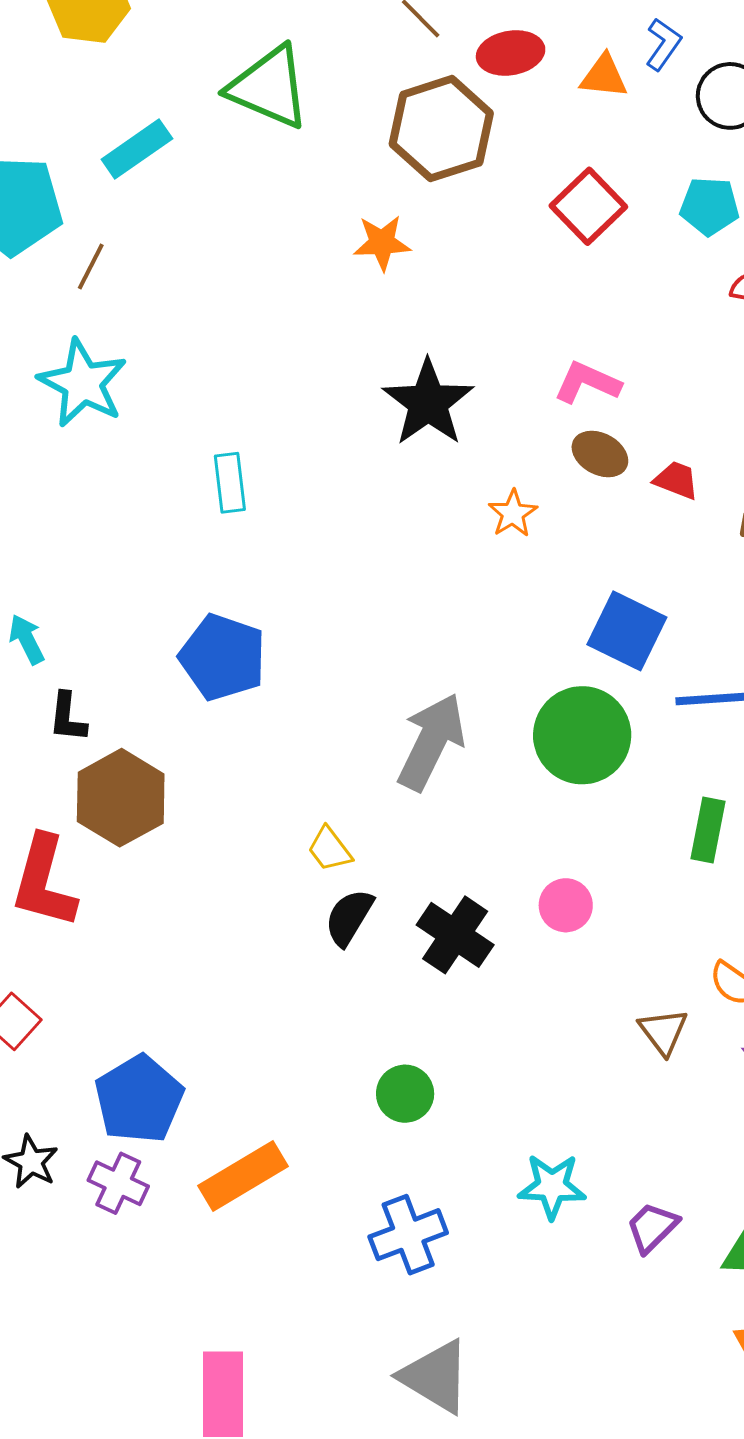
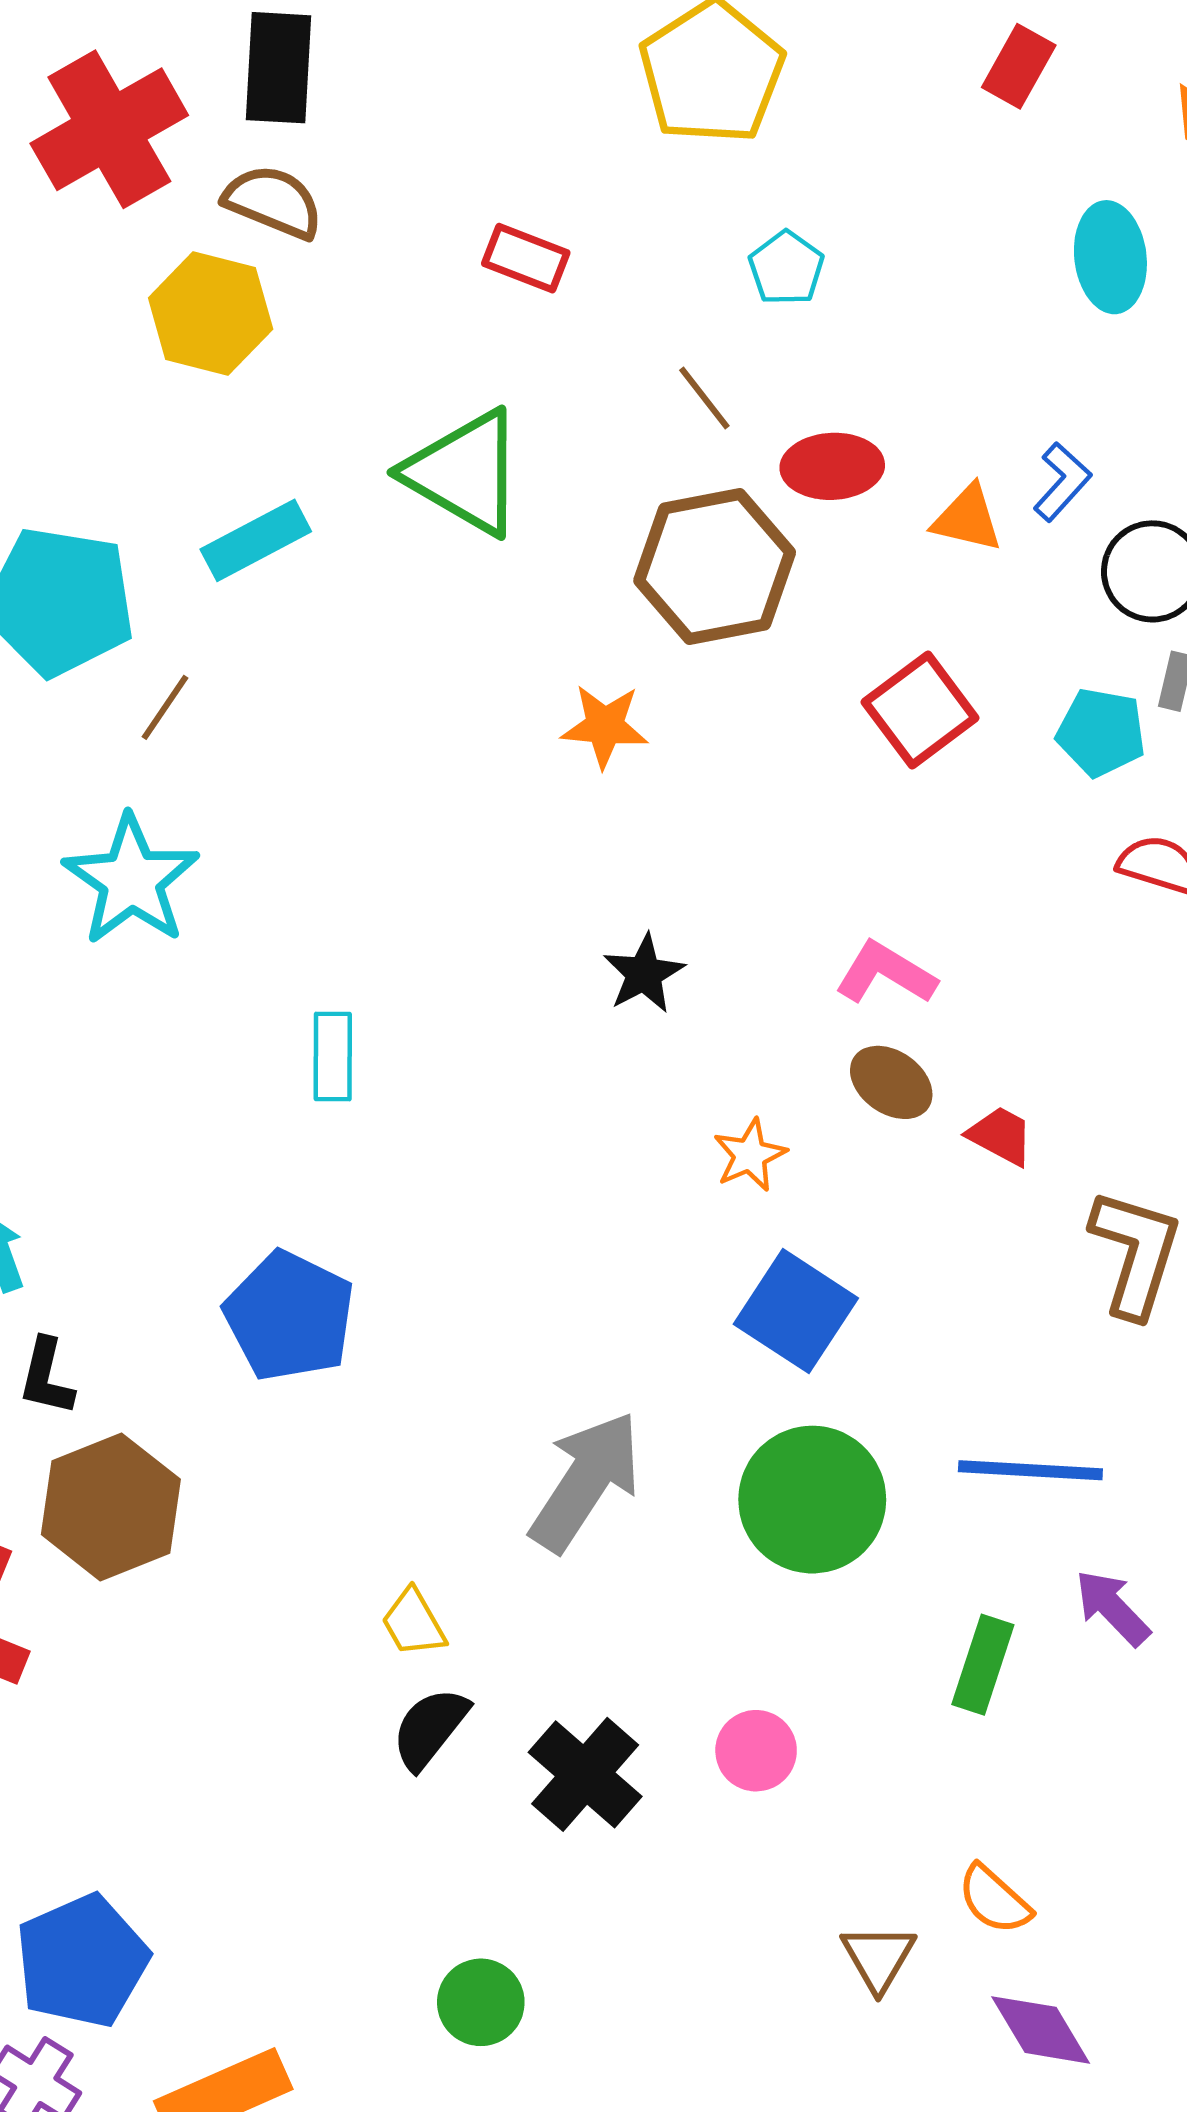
black star: (428, 403) -> (644, 974), size x0.6
blue square: (627, 631) -> (796, 1311), moved

